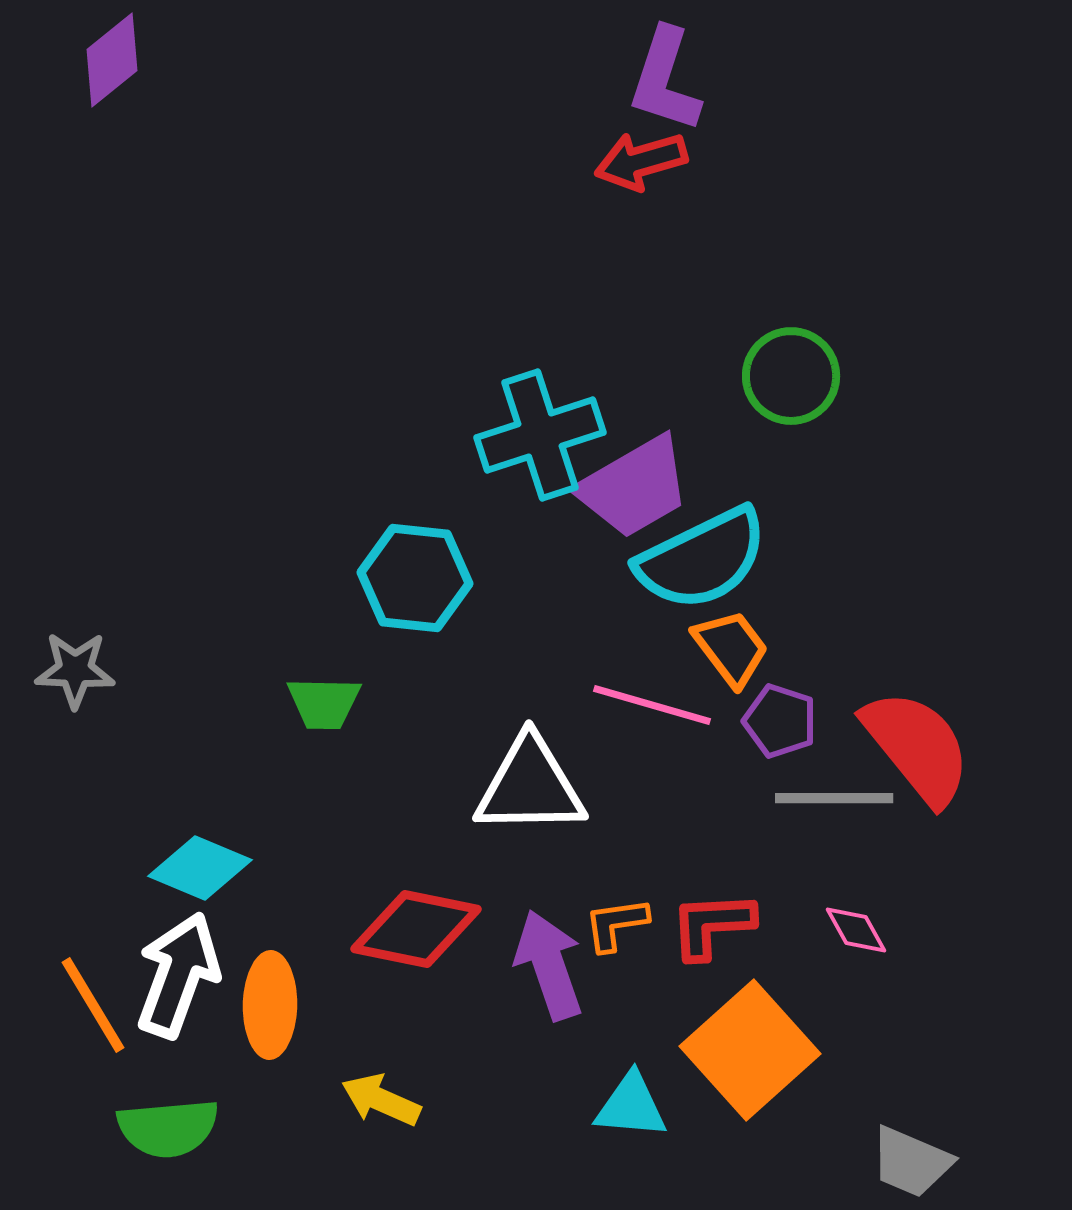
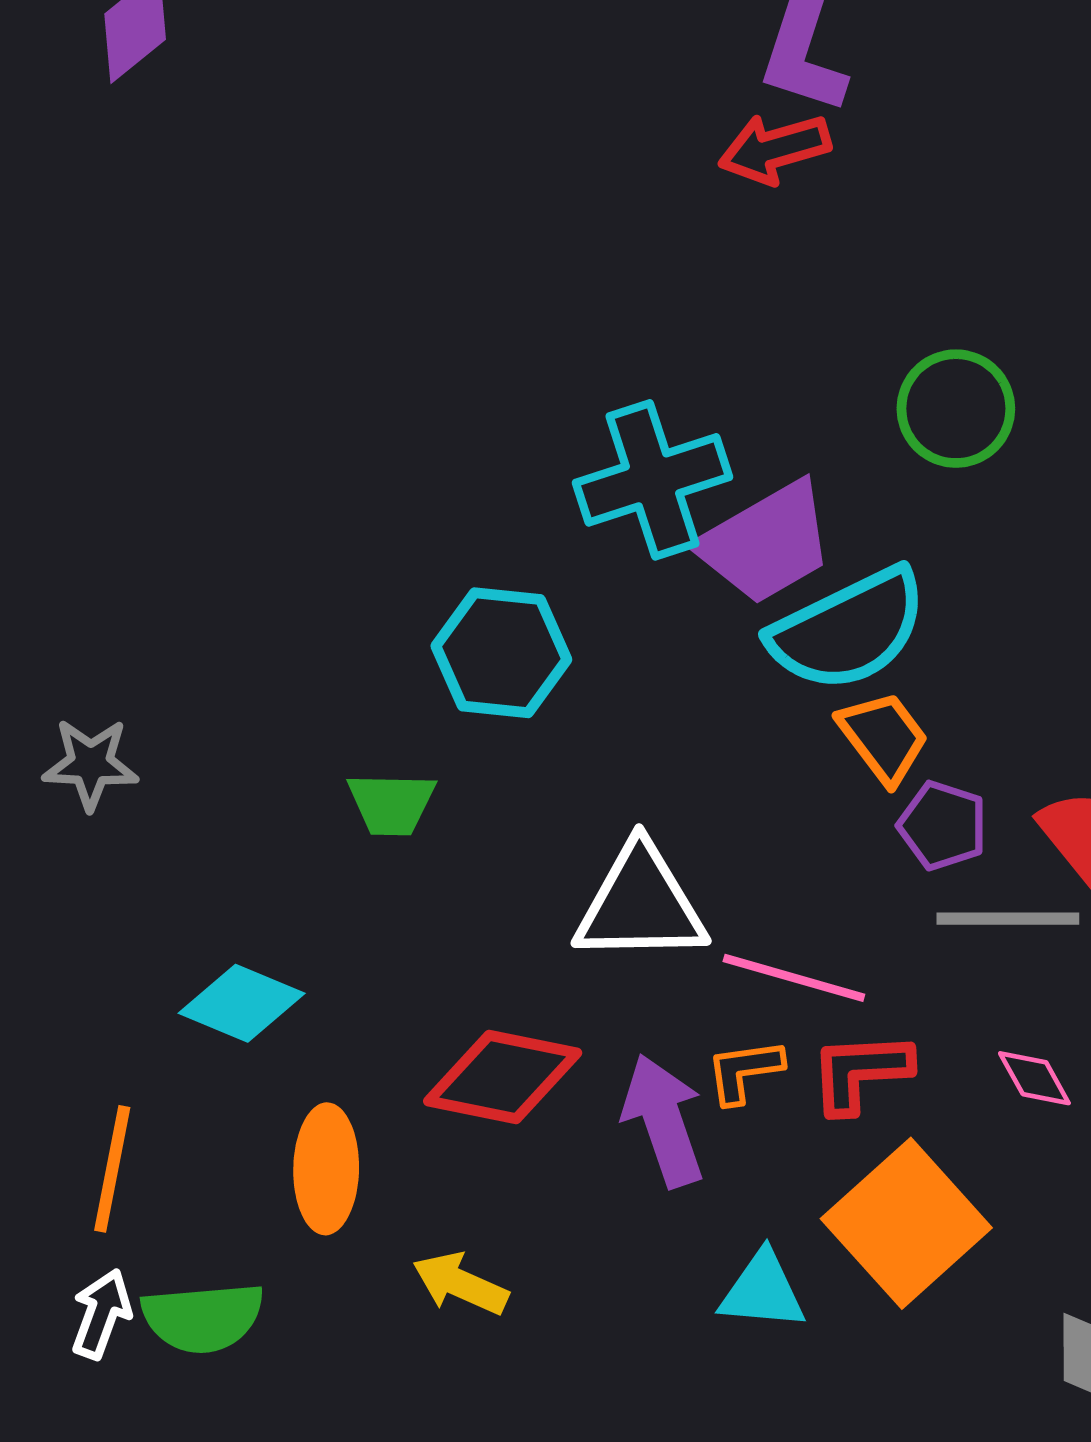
pink line: (652, 705) -> (794, 978), moved
white arrow: (178, 975) -> (101, 1314), moved, size x0.6
orange line: (93, 1005) -> (112, 1169), turned 42

